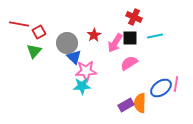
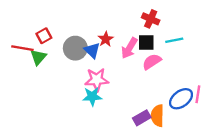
red line: (19, 24) -> (22, 48), moved
blue triangle: (74, 57) -> (92, 50), moved
pink semicircle: (129, 63) -> (152, 62), moved

